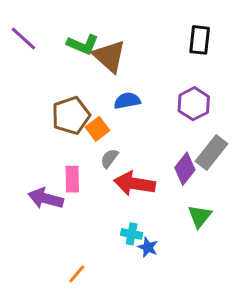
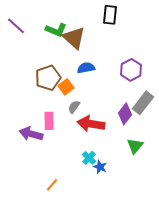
black rectangle: (200, 40) -> (110, 15), moved
cyan cross: (132, 234) -> (89, 158), turned 32

